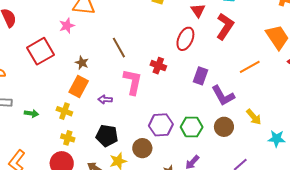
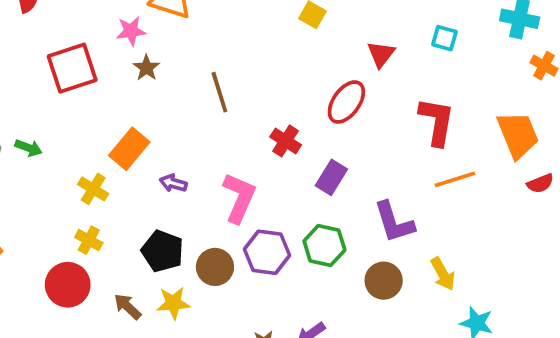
red L-shape: (225, 26) -> (437, 121), moved, turned -36
brown star: (82, 63) -> (146, 68), moved
purple rectangle: (201, 76) -> (331, 177), moved
pink L-shape: (133, 82) -> (239, 198), moved
green arrow: (31, 113) -> (29, 148), moved
green hexagon: (192, 127) -> (324, 245), moved
brown circle: (142, 148) -> (215, 267), moved

